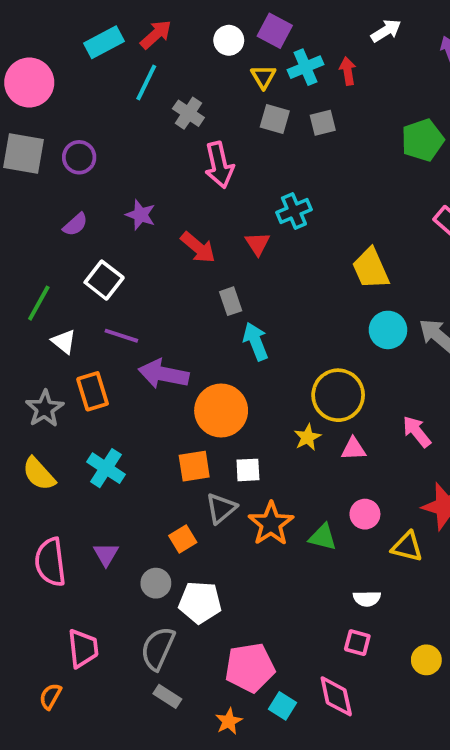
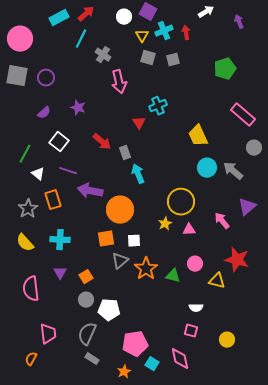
red arrow: (198, 247) -> (102, 142), moved
cyan cross: (106, 468) -> (60, 240), turned -30
orange square: (183, 539) -> (86, 277), moved
purple triangle: (106, 554) -> (60, 273), moved

